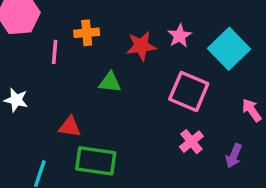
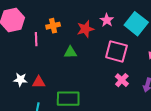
white star: (16, 100) -> (20, 80), moved
red triangle: (70, 127) -> (39, 82), moved

